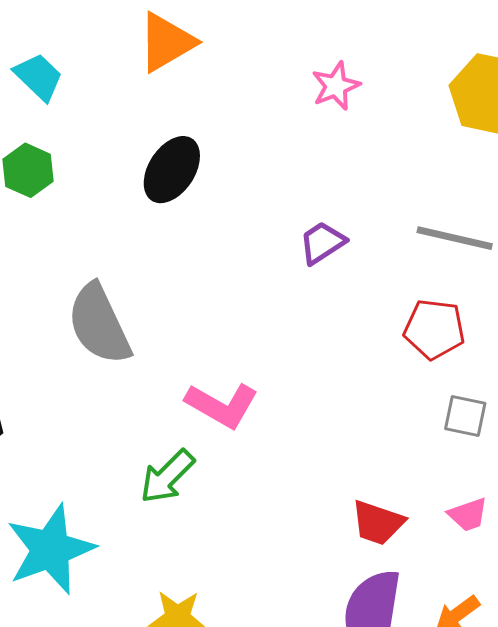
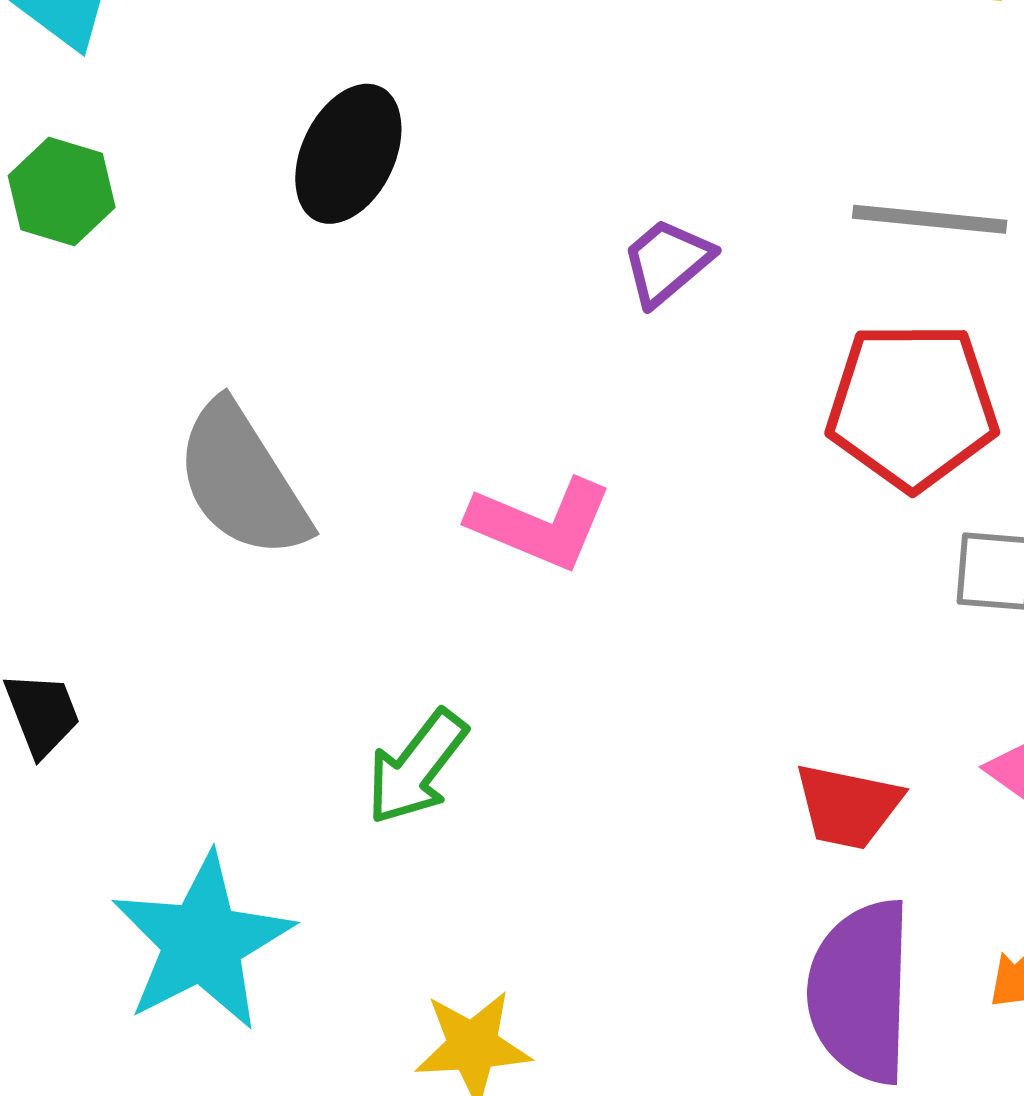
red pentagon: (434, 329) -> (912, 406), size x1.4
pink L-shape: (222, 405) -> (541, 524), moved

